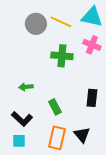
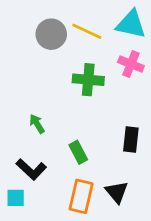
green arrow: (26, 87) -> (37, 124), turned 64
cyan square: (19, 141) -> (16, 198), moved

